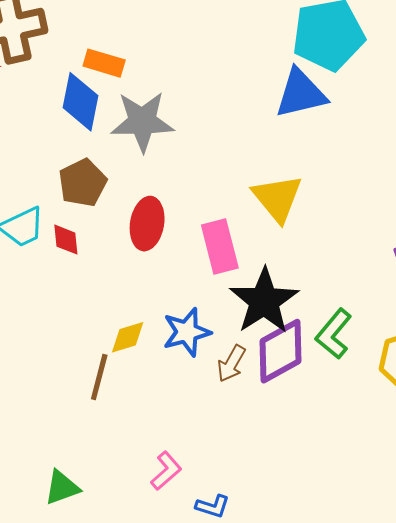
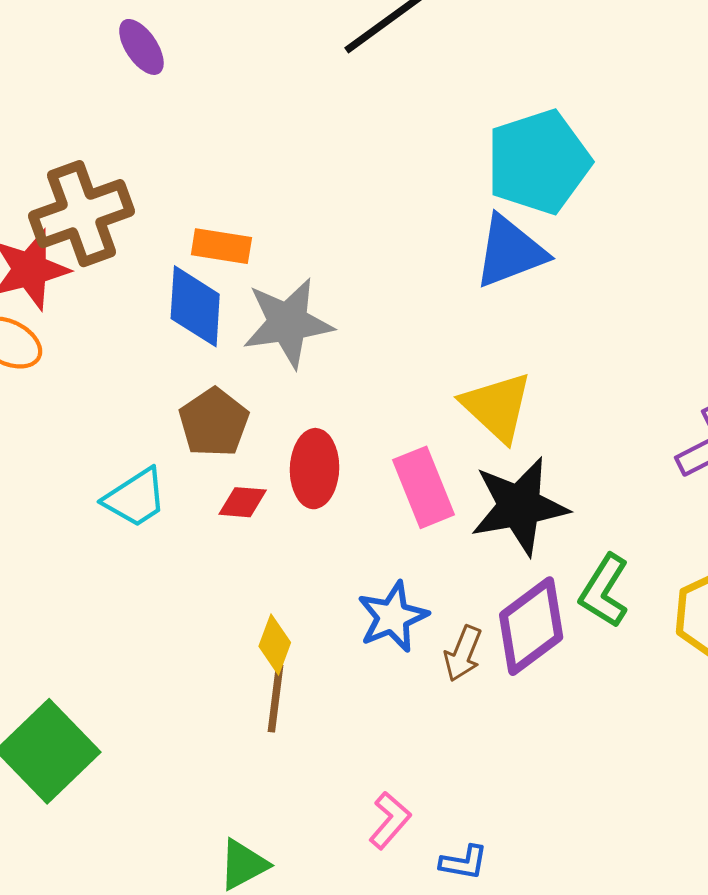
red diamond: (66, 240) -> (243, 502), moved, turned -72
black star: (264, 301) -> (519, 506), moved, turned 30
yellow diamond: (128, 337) -> (275, 644), moved, turned -45

